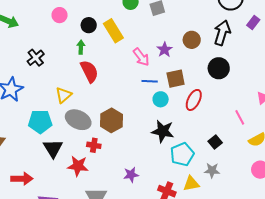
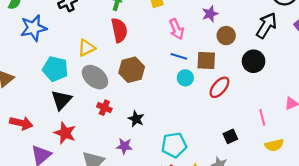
brown circle: (192, 40) -> (226, 36), moved
purple star: (165, 50) -> (210, 14), moved
brown hexagon: (111, 120) -> (132, 70), moved
black star: (163, 131) -> (136, 119), moved, size x0.7
cyan pentagon: (182, 154) -> (174, 145), moved
red star: (78, 166) -> (65, 133), moved
purple star: (131, 175) -> (124, 146), moved

